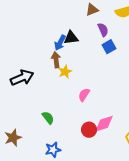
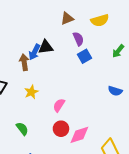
brown arrow: (56, 60) -> (24, 62), moved
yellow star: (65, 72) -> (31, 92), moved
red circle: (89, 130) -> (61, 129), moved

